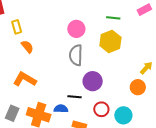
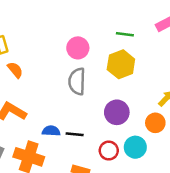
purple circle: (93, 81) -> (117, 112), moved
blue semicircle: (61, 109) -> (51, 131), moved
cyan circle: (123, 115) -> (135, 147), moved

